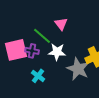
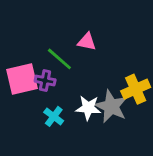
pink triangle: (61, 24) -> (87, 42), turned -40
white star: (57, 52) -> (88, 108), moved

